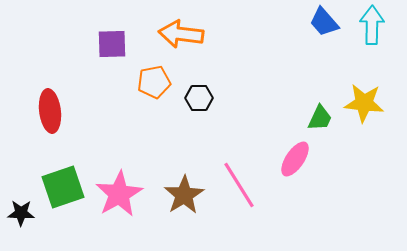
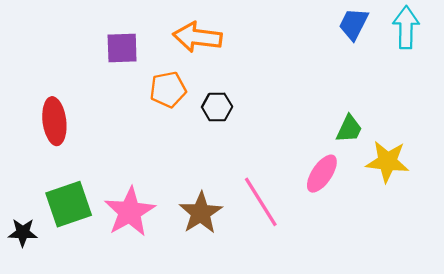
blue trapezoid: (324, 22) -> (354, 24), turned 68
yellow star: (364, 103) -> (387, 162), moved

